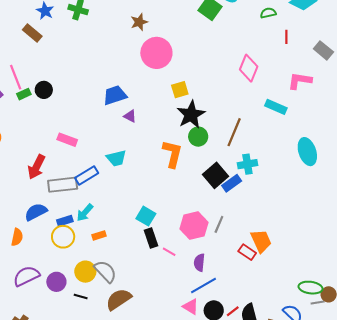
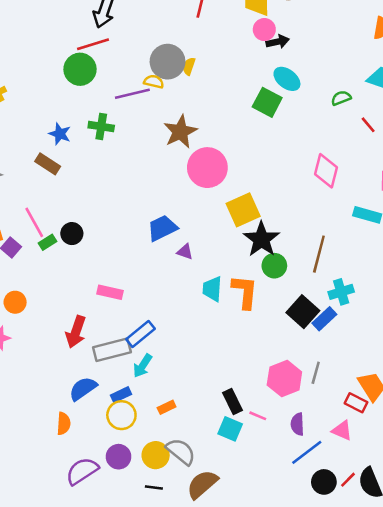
brown star: (139, 22) -> (180, 132), size x1.5
red line: (286, 37) -> (368, 125), turned -32
yellow square: (180, 90) -> (243, 210), size x1.5
cyan trapezoid: (116, 158) -> (212, 289), moved, turned 115
cyan arrow: (85, 213) -> (143, 366), moved
cyan square: (146, 216) -> (230, 429), moved
purple circle: (56, 282) -> (119, 457), moved
pink triangle: (191, 307) -> (342, 430), moved

